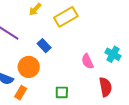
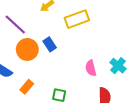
orange circle: (29, 67) -> (27, 49), moved
orange rectangle: (21, 93) -> (27, 87), moved

